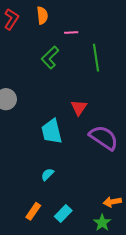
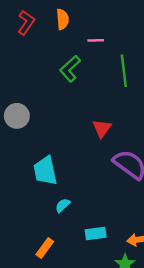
cyan trapezoid: (52, 131) -> (45, 171), moved
cyan rectangle: (63, 213) -> (96, 233), moved, turned 36

